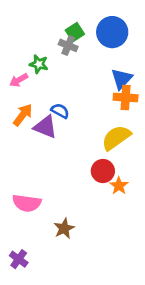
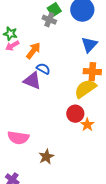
green star: (39, 64) -> (10, 34), moved
orange cross: (126, 98) -> (92, 72), moved
orange arrow: (23, 115) -> (33, 51), moved

